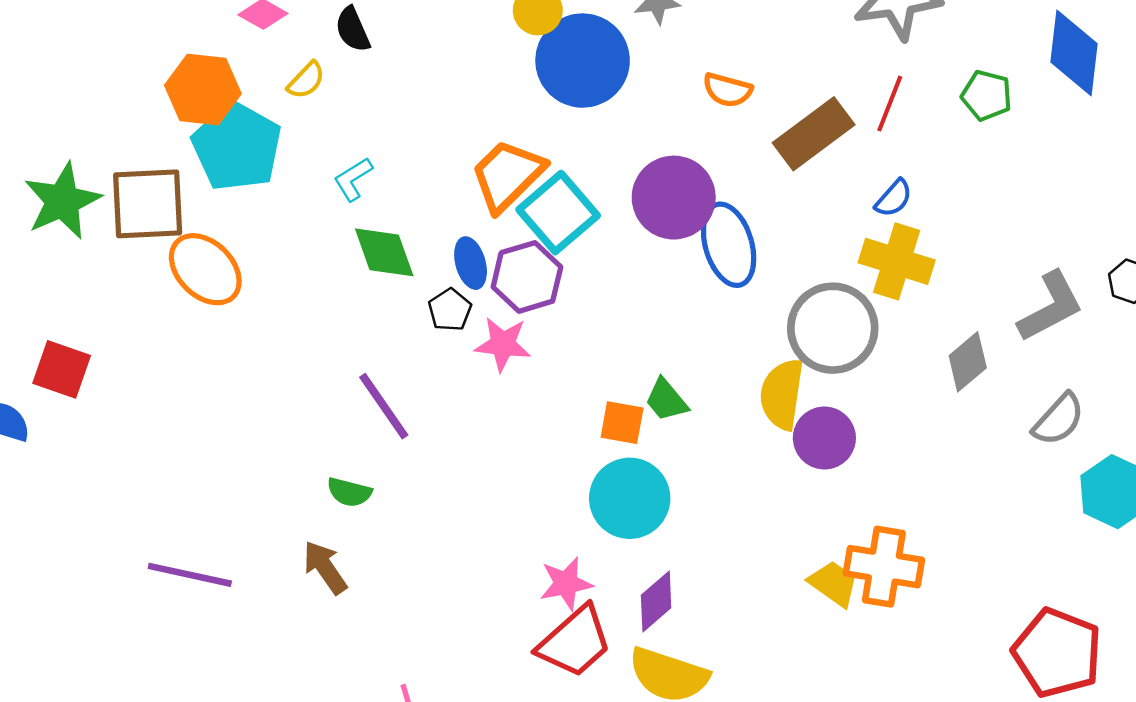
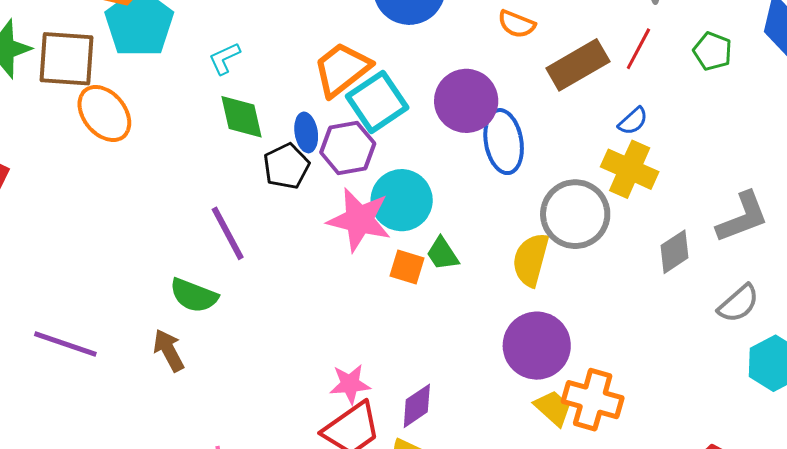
black pentagon: (450, 310) -> (286, 166), size x1.4
pink star: (503, 344) -> (359, 220), moved, size x1.5
purple circle: (824, 438) -> (537, 346), moved, size x1.4
green semicircle: (349, 492) -> (194, 295), size x1.4
cyan circle: (630, 498) -> (402, 200), moved

